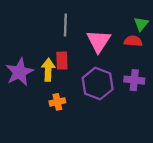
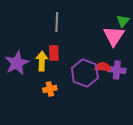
pink triangle: (99, 41) -> (114, 36), moved
red semicircle: (133, 41) -> (103, 67), moved

